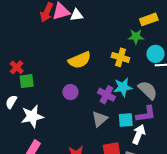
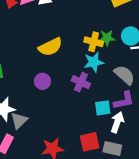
green star: (136, 37) -> (107, 38), moved
cyan star: (123, 87) -> (94, 62), moved
gray triangle: (100, 119) -> (19, 121), moved

